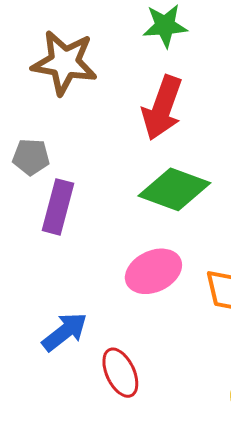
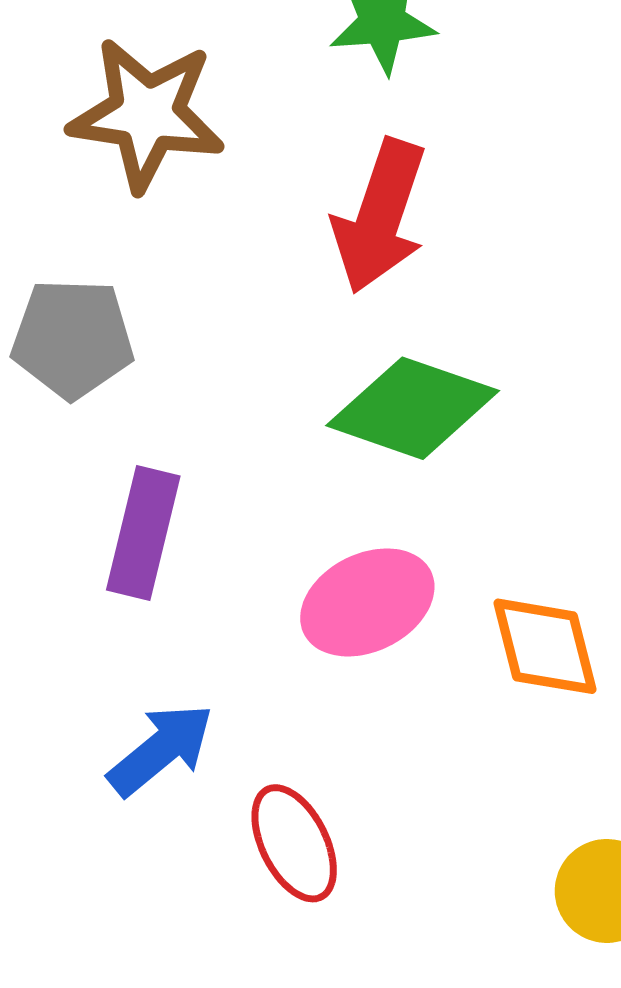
gray pentagon: (31, 157) -> (73, 339), size x1.4
purple rectangle: (58, 207) -> (143, 533), moved

